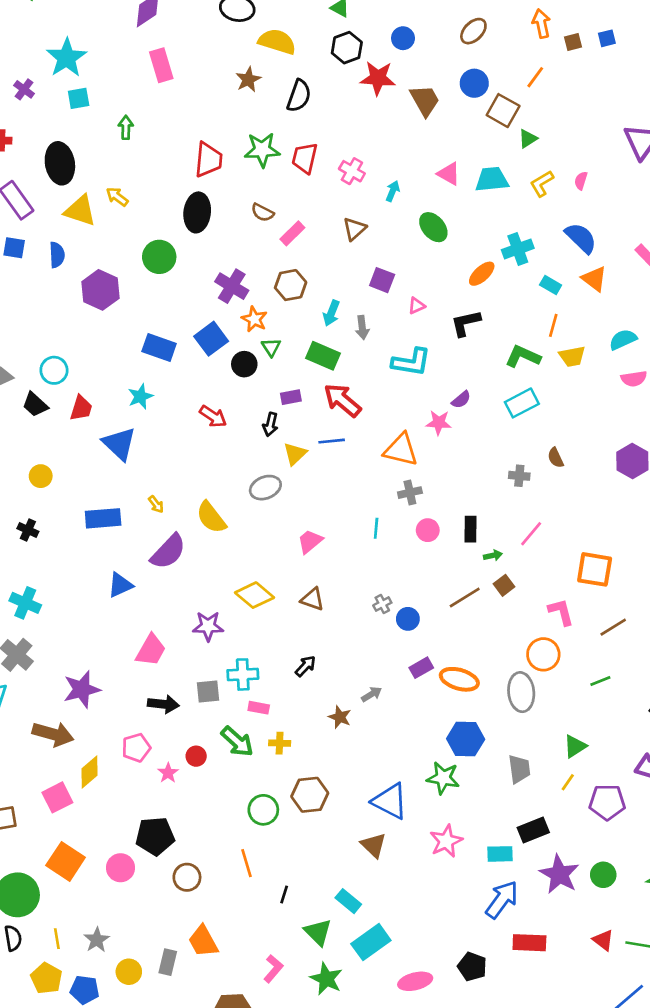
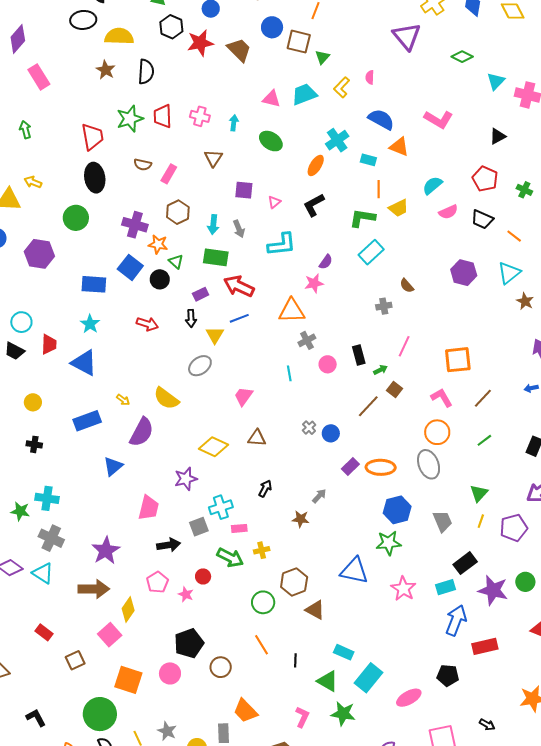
brown triangle: (373, 845) -> (315, 610), moved

